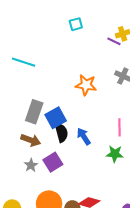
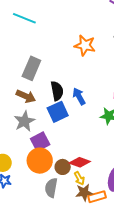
blue square: (56, 118) -> (58, 112), moved
purple square: (53, 162) -> (40, 142), moved
gray star: (31, 165) -> (24, 121), size x1.5

